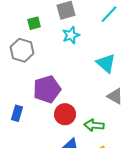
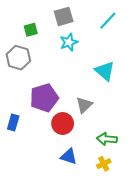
gray triangle: (115, 96) -> (84, 105), moved, turned 48
green arrow: (94, 125) -> (107, 139), moved

